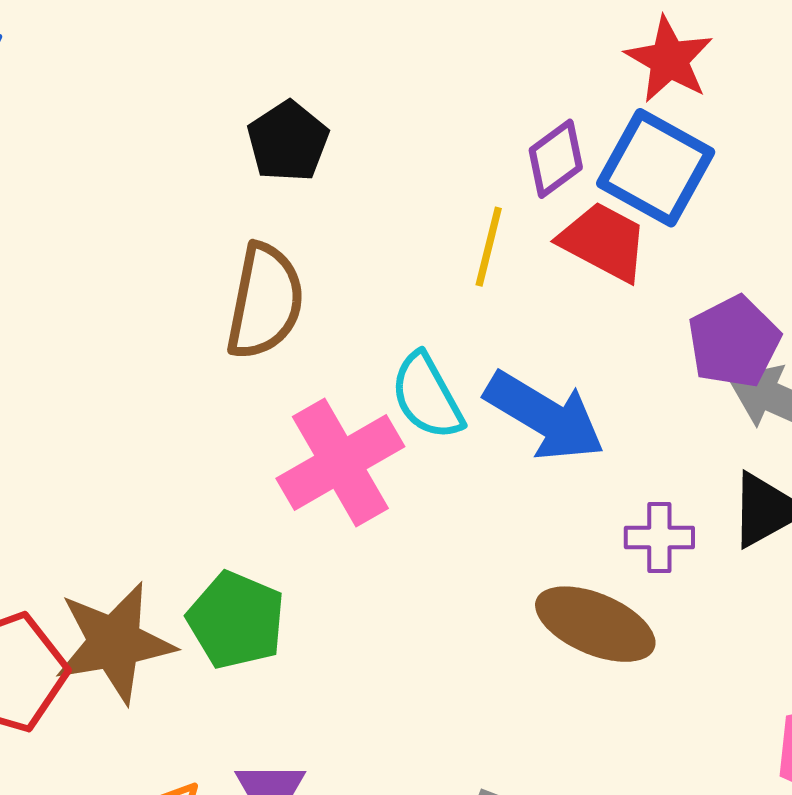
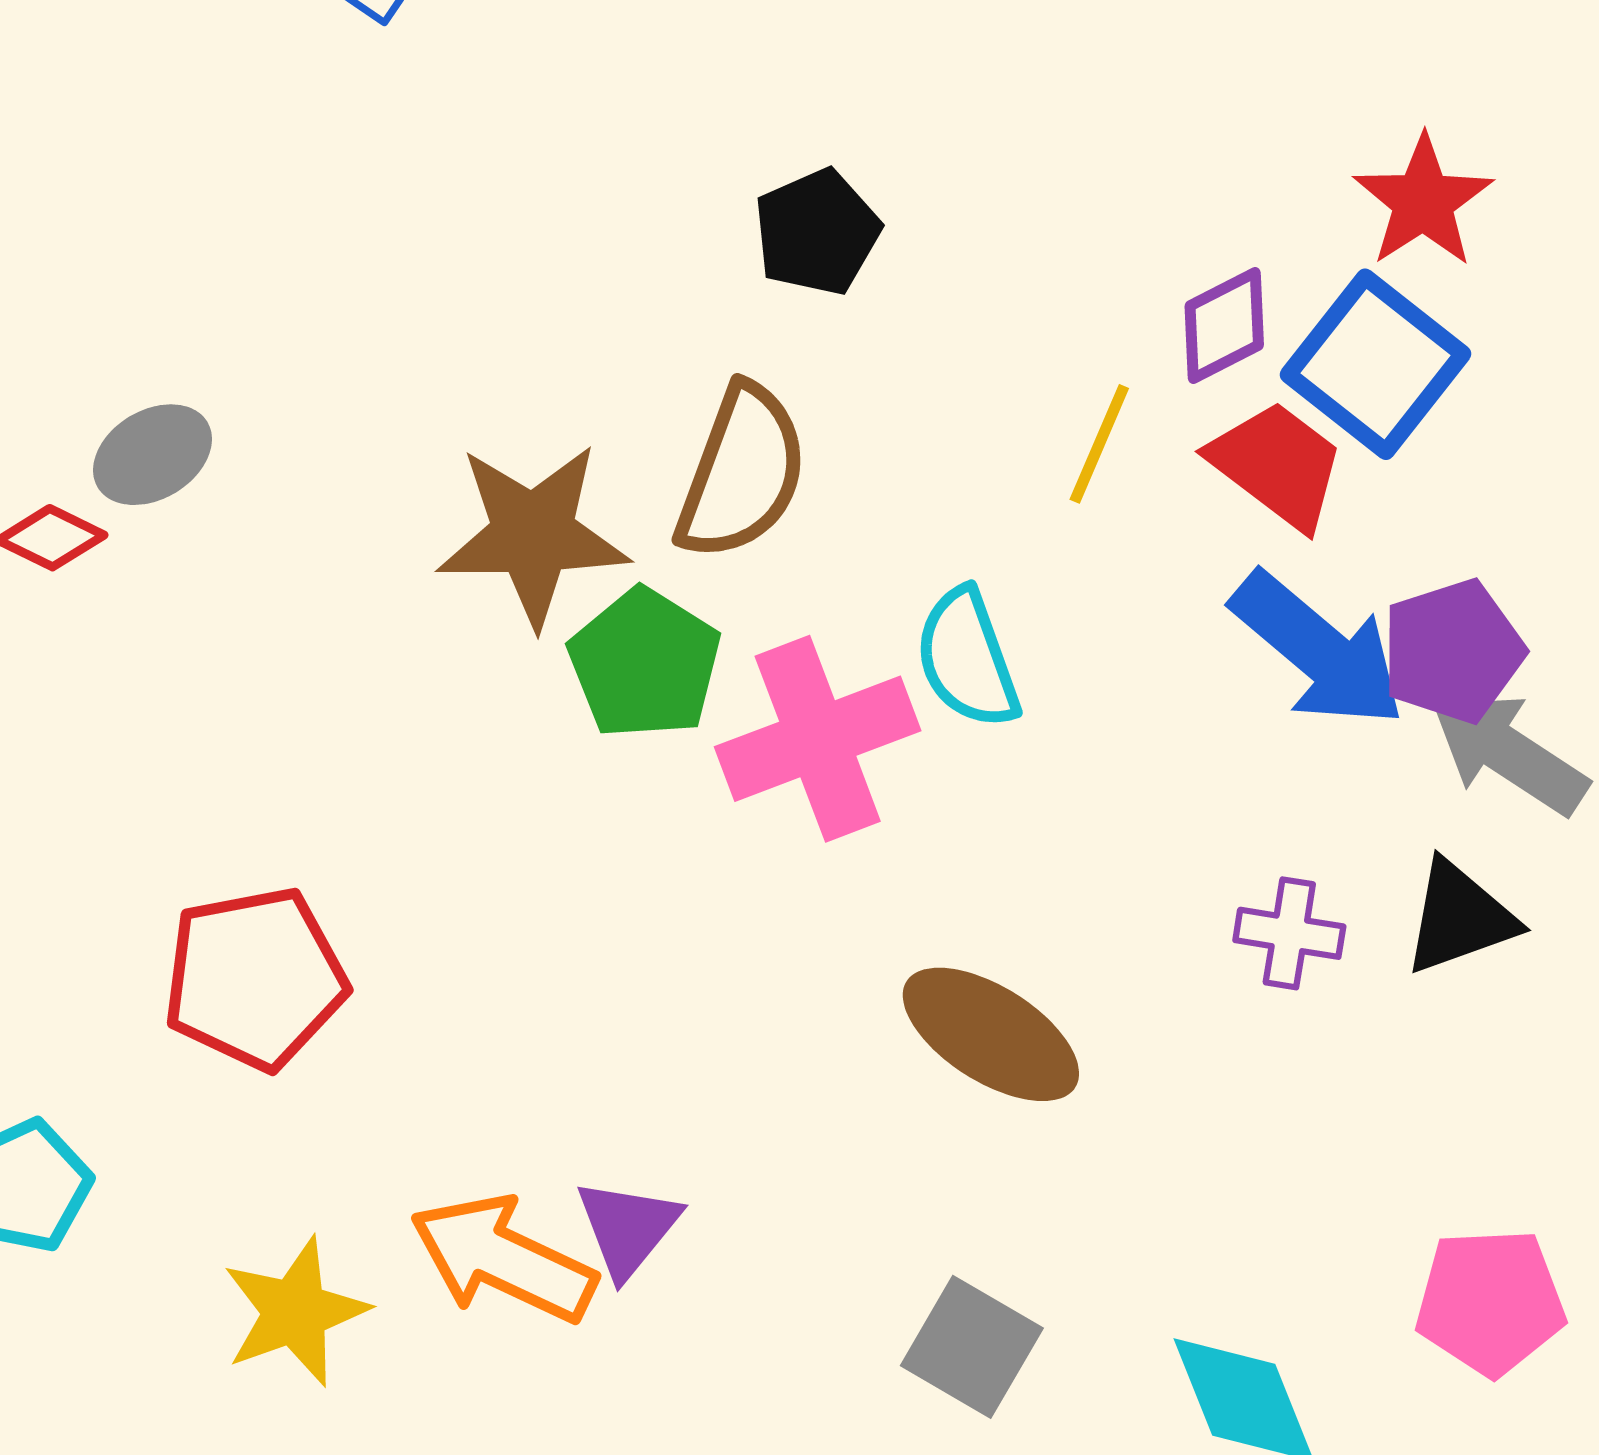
blue arrow: (545, 416) -> (1318, 650), moved
green pentagon: (236, 620) -> (645, 664), moved
brown ellipse: (595, 624) -> (991, 1034), moved
brown star: (114, 643) -> (533, 535), moved

